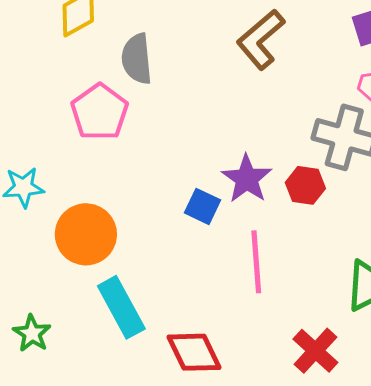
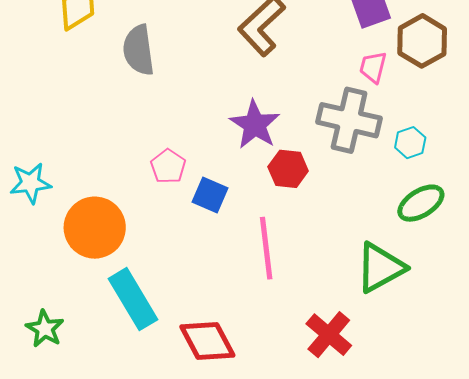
pink pentagon: (100, 112) -> (168, 166), moved, size x0.6
purple star: (247, 179) -> (255, 125), moved
red hexagon: (305, 185) -> (288, 169), moved

